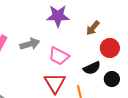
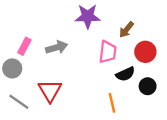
pink trapezoid: (59, 56) -> (108, 52), moved, turned -110
red triangle: (55, 83) -> (50, 91), moved

